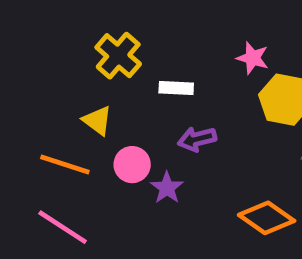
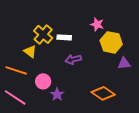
yellow cross: (118, 56) -> (43, 34), moved
pink circle: (132, 165) -> (43, 81), moved
purple star: (167, 188) -> (57, 94), moved

